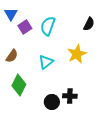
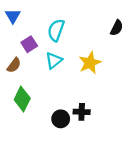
black semicircle: (89, 24) -> (117, 28), moved
purple square: (25, 27) -> (29, 44), moved
cyan triangle: (46, 62) -> (54, 60), moved

